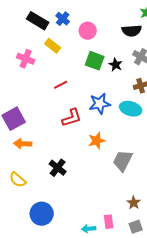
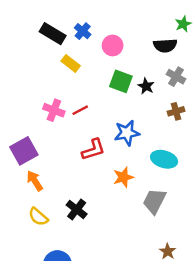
pink cross: (26, 59) -> (54, 110), moved
cyan ellipse: (131, 109) -> (164, 159), moved
orange arrow: (23, 144) -> (35, 181), turned 54
yellow semicircle: (18, 180) -> (38, 217), moved

